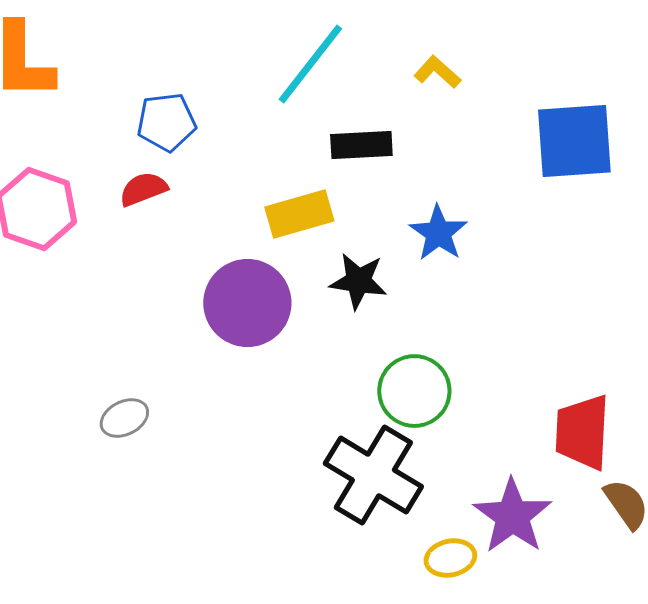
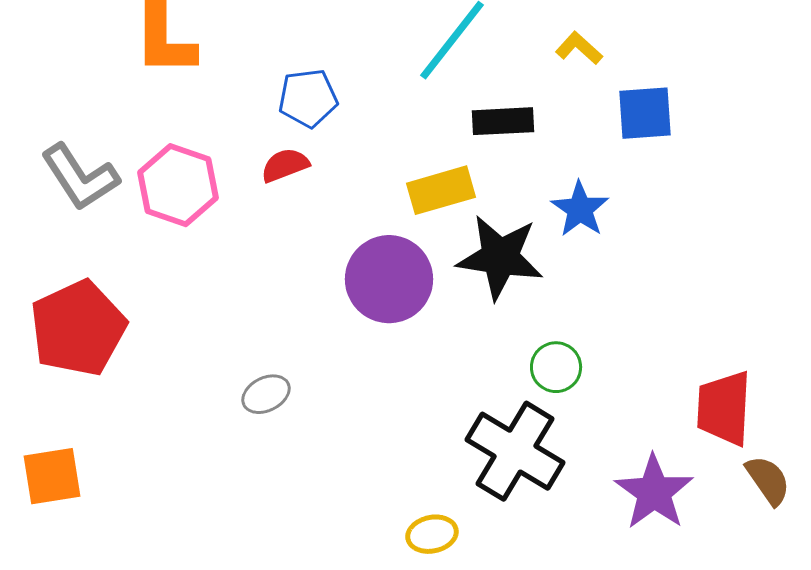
blue square: (574, 141) -> (645, 113), moved, size x0.7
black star: (358, 281) -> (500, 257), size x1.5
green circle: (414, 391) -> (556, 367), size x0.7
yellow ellipse: (450, 558) -> (432, 534), moved

